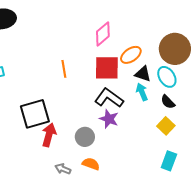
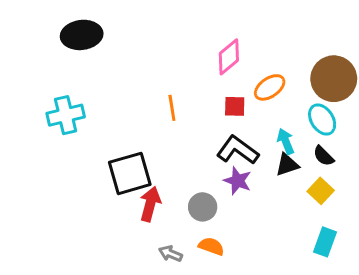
red square: (107, 68) -> (235, 106), size x0.6
black triangle: (143, 74) -> (287, 165), moved, turned -36

